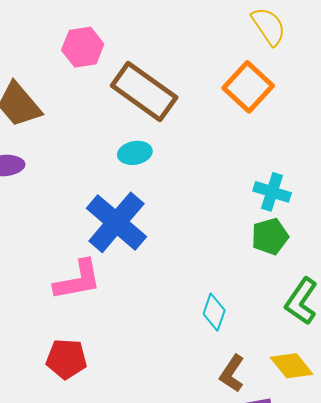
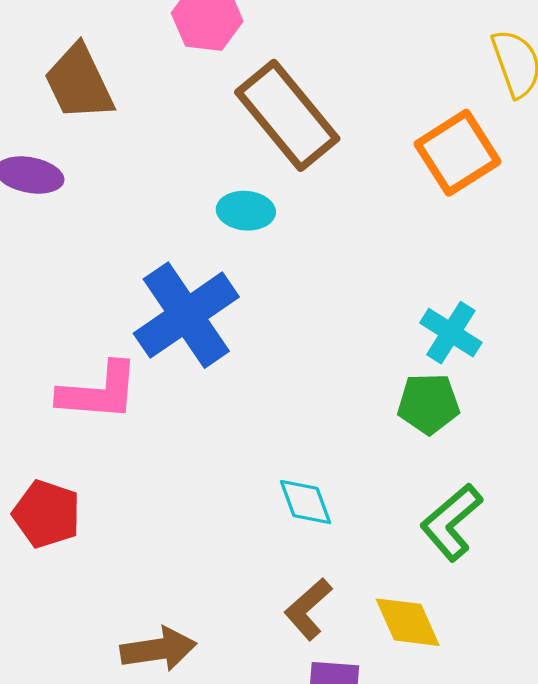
cyan diamond: (214, 312) -> (306, 502), turned -54

